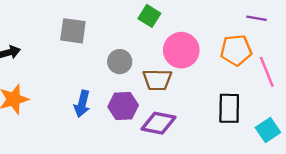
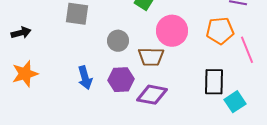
blue arrow: (82, 104) -> (85, 78), turned -30
cyan square: (268, 130) -> (235, 102), moved

